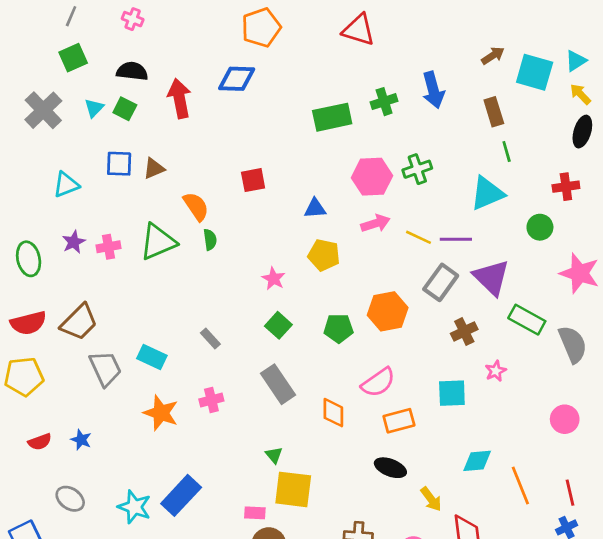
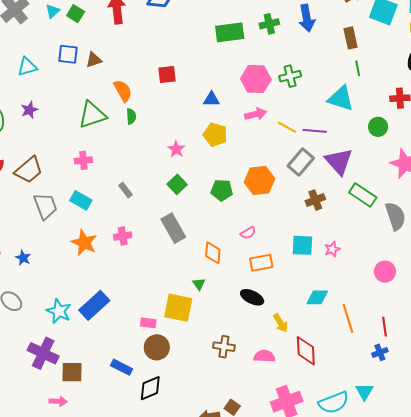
cyan triangle: (487, 193) -> (341, 98), turned 36
pink cross: (109, 247) -> (83, 160), moved
pink star: (496, 371) -> (332, 249), moved
pink semicircle: (378, 382) -> (248, 233), size x0.6
green triangle: (274, 455) -> (199, 284), moved

